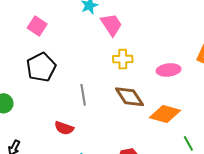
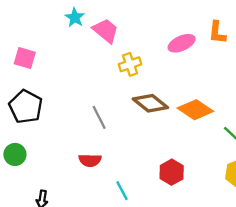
black pentagon: (41, 67) -> (26, 107), moved
pink ellipse: (169, 70) -> (182, 43), moved
orange diamond: (165, 114) -> (195, 110), turned 36

